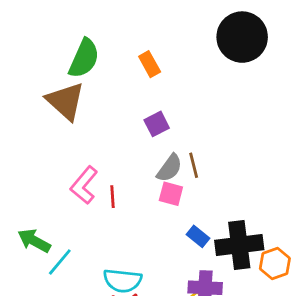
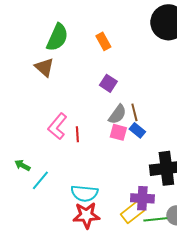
brown triangle: (66, 101) -> (44, 67), size x0.7
purple square: (157, 124) -> (108, 83), turned -30
blue rectangle: (198, 236) -> (137, 130), moved
green arrow: (34, 241) -> (22, 165), size x0.7

